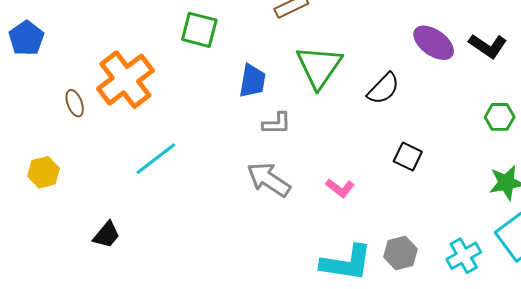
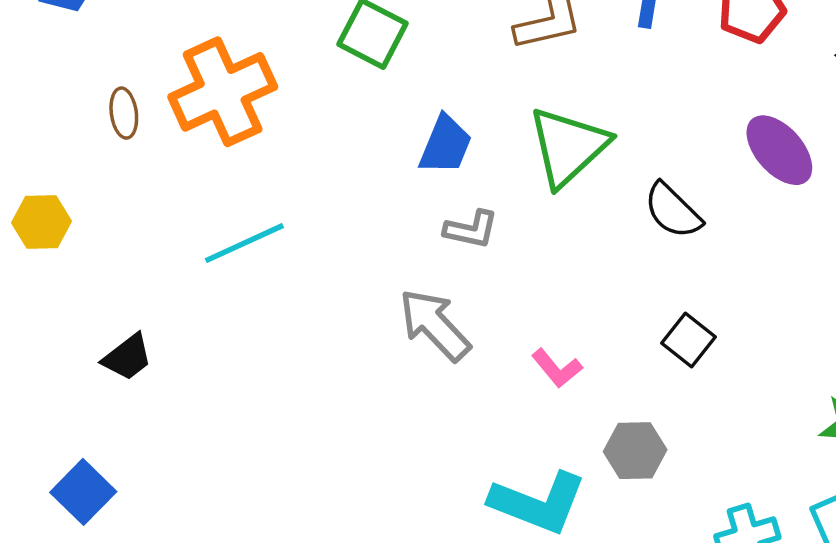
black semicircle: (383, 89) -> (673, 211), turned 78
gray hexagon: (400, 253) -> (635, 451), moved

